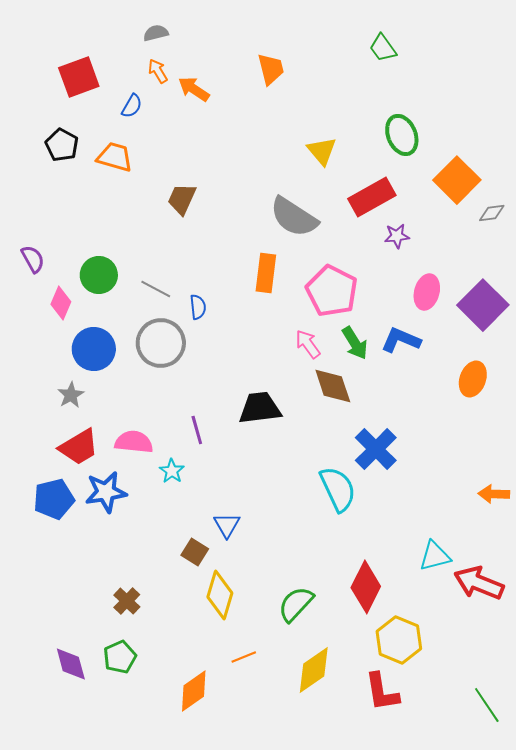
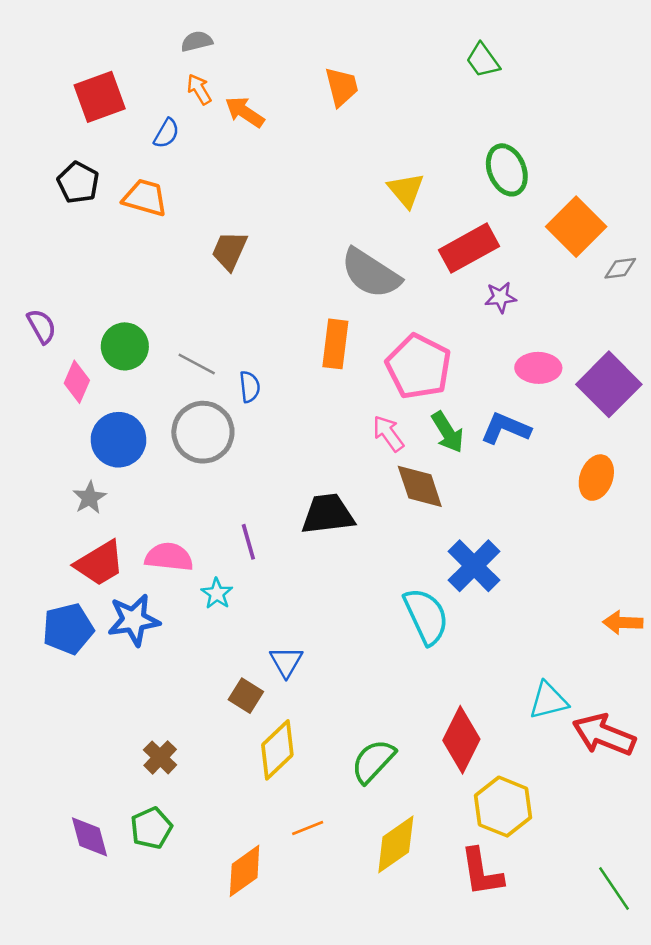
pink ellipse: (427, 292) -> (538, 368), turned 76
yellow diamond: (220, 595) -> (277, 750), turned 30

